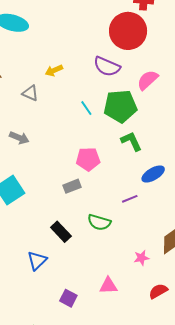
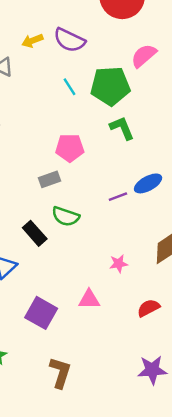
purple semicircle: (107, 67) -> (69, 40), moved
blue ellipse: (153, 174) -> (148, 183), moved
green semicircle: (99, 222) -> (66, 216), moved
pink star: (141, 258) -> (119, 264), moved
purple square: (68, 298) -> (41, 313), size x1.5

